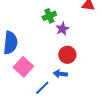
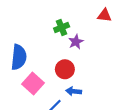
red circle: (67, 55) -> (65, 69), moved

